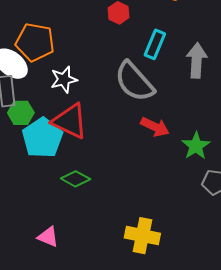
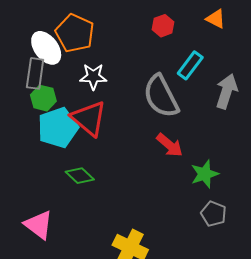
pink triangle: (48, 237) -> (39, 225), size x1.4

